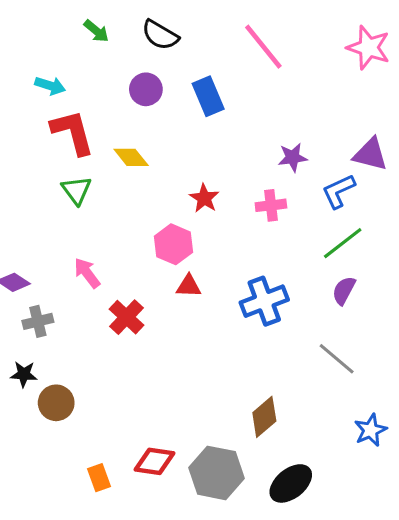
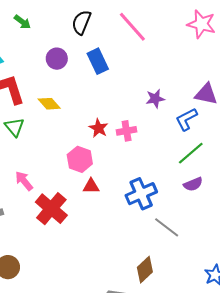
black semicircle: (160, 35) -> (81, 22), moved, turned 85
pink cross: (271, 205) -> (127, 131), moved
purple semicircle: (344, 290) -> (193, 184), turned -138
red cross: (126, 317) -> (51, 209), size x1.4
gray line: (337, 359) -> (167, 227), moved

